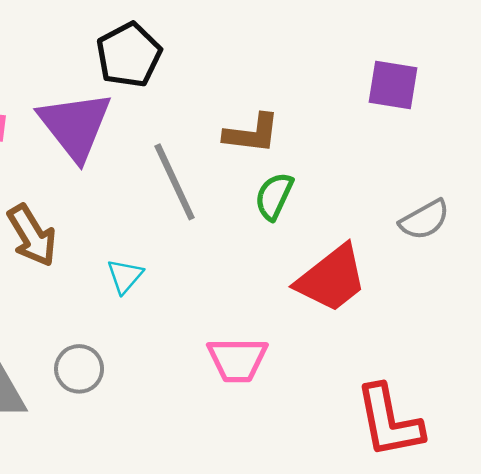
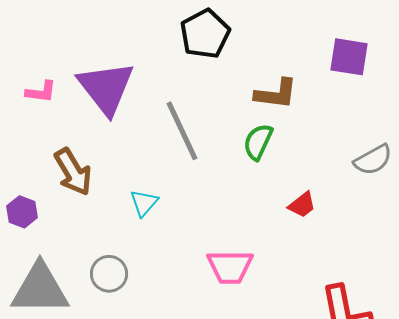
black pentagon: (129, 55) -> (205, 34), moved
brown L-shape: (252, 133) -> (276, 94), moved
red trapezoid: (332, 279) -> (302, 205), size x0.5

